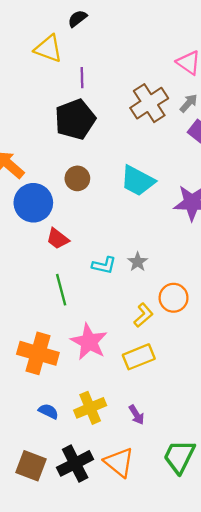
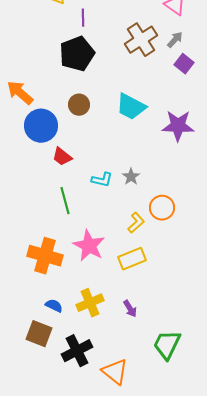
orange triangle: (119, 462) -> (115, 372), moved
brown square: (31, 466) -> (39, 334), moved

